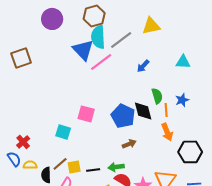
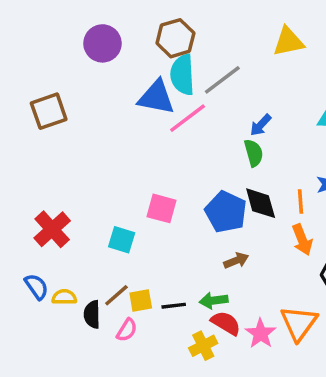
yellow triangle: (151, 26) -> (288, 42), moved
blue triangle: (83, 50) -> (156, 97), turned -35
green semicircle: (157, 96) -> (254, 153), moved
red cross: (23, 142) -> (52, 229), moved, size x1.5

